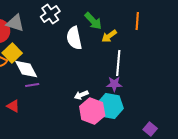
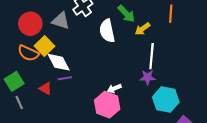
gray triangle: (15, 23) -> (61, 21), moved
red triangle: (13, 106) -> (45, 88), moved
cyan hexagon: (110, 106) -> (166, 100), moved
pink hexagon: (92, 111) -> (107, 105), moved

